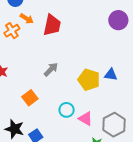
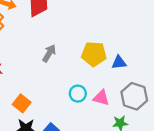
blue triangle: (111, 75) -> (119, 63), moved
orange square: (30, 98) -> (22, 103), moved

